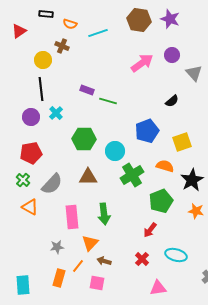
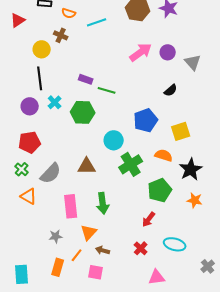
purple circle: (172, 55) -> (168, 52), moved
green hexagon: (84, 139) -> (83, 112), moved

